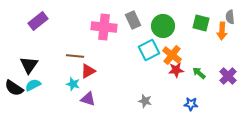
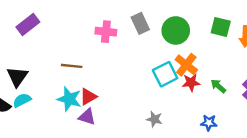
pink cross: (104, 27) -> (106, 32), size x0.7
cyan square: (149, 50) -> (165, 74), moved
red triangle: (88, 71) -> (88, 97), moved
cyan star: (73, 84) -> (69, 99), size x1.5

